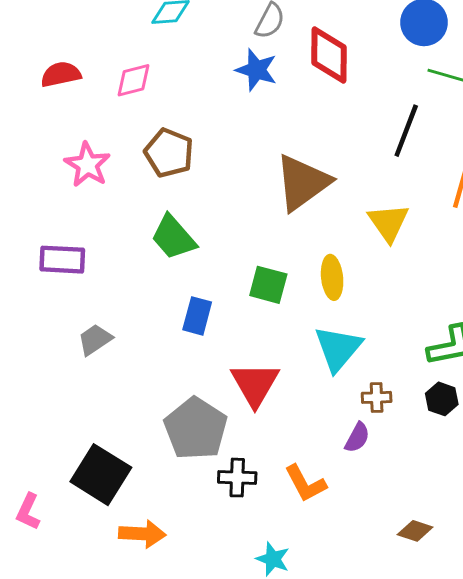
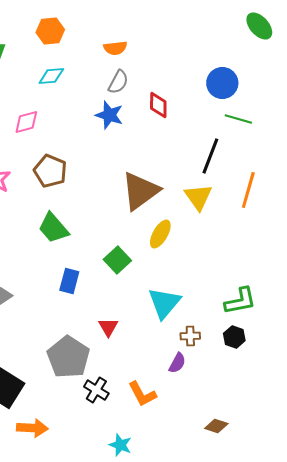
red diamond: (329, 55) -> (158, 105), size x0.7
yellow triangle: (388, 223) -> (198, 197), moved
yellow ellipse: (332, 277) -> (160, 234), moved, turned 36
green square: (268, 285) -> (117, 260), turned 32
red triangle: (255, 384) -> (108, 327), size x0.6
black cross: (237, 478) -> (96, 390), turned 30

